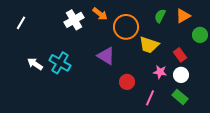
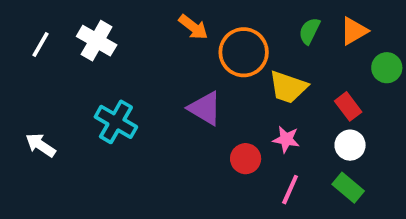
white cross: (74, 20) -> (97, 41), moved, turned -30
white arrow: (35, 64) -> (40, 145), moved
pink star: (160, 72) -> (286, 139), moved

